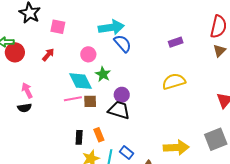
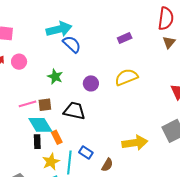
pink circle: (88, 54) -> (19, 62), moved
cyan diamond: (80, 81) -> (40, 125), moved
purple circle: (122, 95) -> (91, 83), moved

